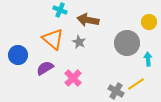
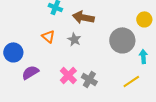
orange triangle: (53, 39) -> (48, 36), size x0.6
purple semicircle: (45, 68) -> (30, 72), moved
gray cross: (116, 91) -> (89, 79), moved

